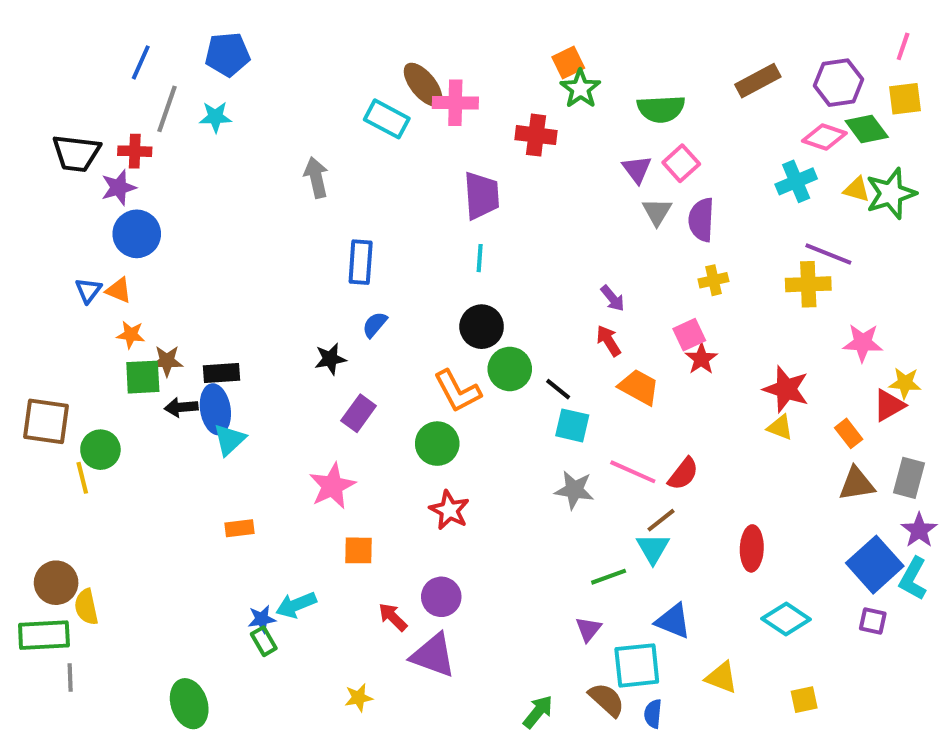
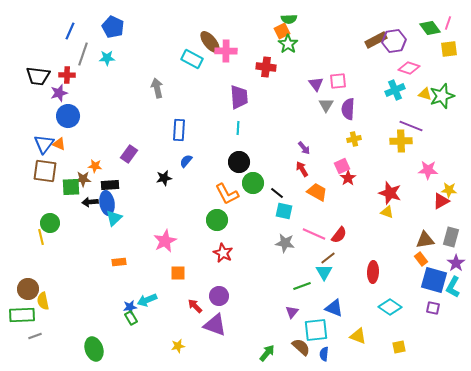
blue pentagon: (227, 54) -> (113, 27), turned 30
purple hexagon: (838, 83) -> (394, 41), moved
green semicircle: (661, 109) -> (289, 19), moved, size x0.7
green diamond: (867, 129) -> (430, 28), moved
pink square: (681, 163) -> (338, 81), turned 36
blue triangle: (88, 290) -> (44, 144), size x1.5
orange star: (131, 335) -> (95, 166), moved
purple rectangle: (359, 413) -> (129, 154), moved
brown square: (46, 421) -> (45, 171), moved
orange rectangle: (849, 433) -> (421, 259), moved
blue square: (875, 565) -> (434, 280), turned -32
gray line: (70, 677) -> (35, 336), turned 72

